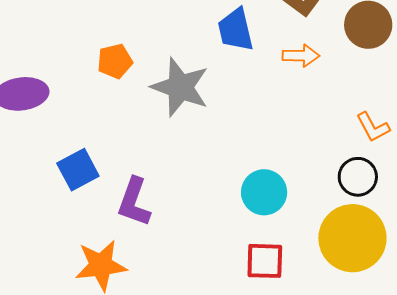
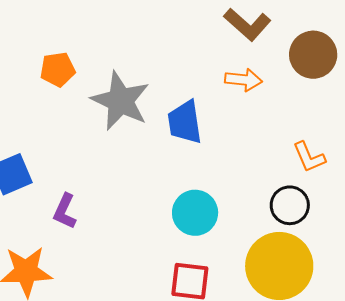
blue trapezoid: (236, 30) -> (185, 122), moved
purple L-shape: (134, 202) -> (65, 211), size x0.7

